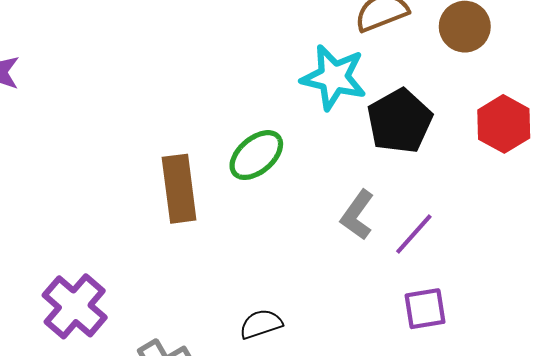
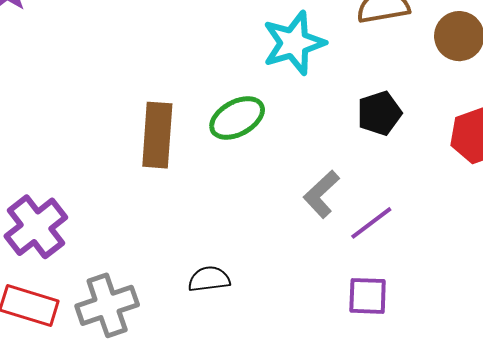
cyan star: (334, 77) -> (294, 43), moved, turned 30
black pentagon: (400, 121) -> (379, 113), size x0.7

